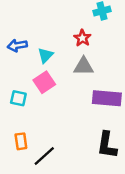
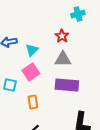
purple rectangle: (107, 98) -> (67, 85), moved
orange rectangle: (21, 141) -> (33, 102), moved

